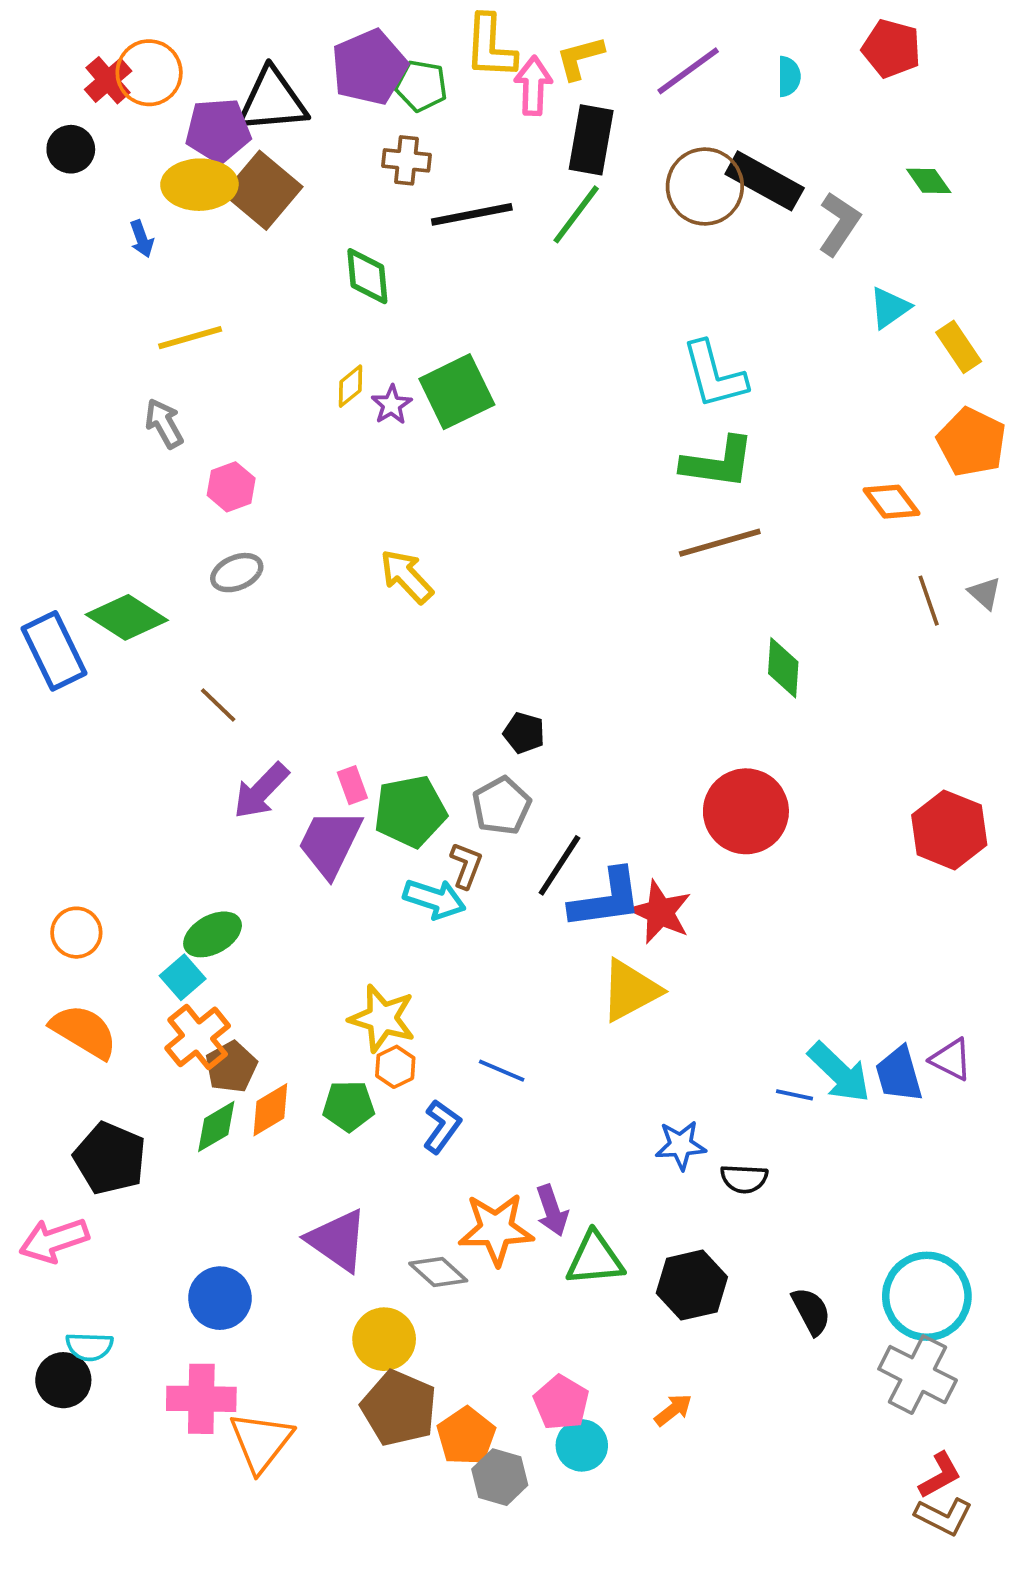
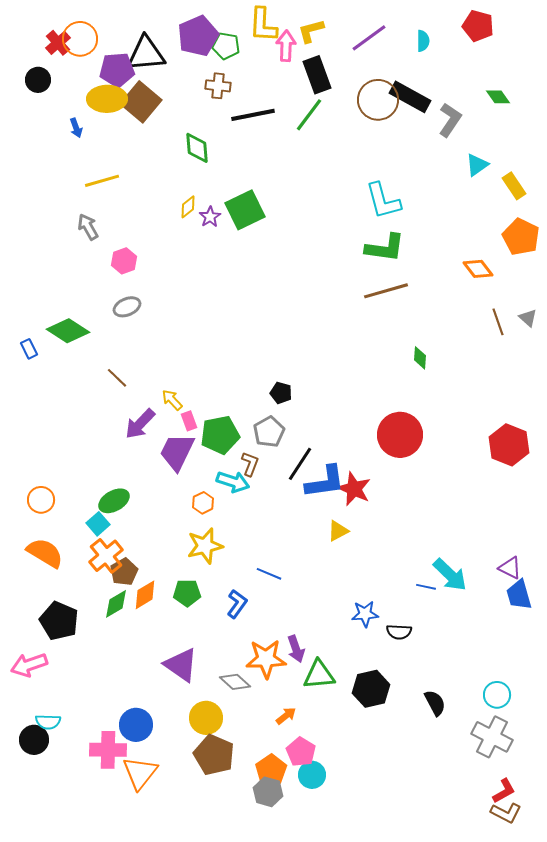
black rectangle: (591, 140) -> (317, 75), turned -30
yellow arrow: (406, 576) -> (172, 400), moved, size x0.7
blue rectangle: (54, 651) -> (29, 349), size x0.5
green diamond: (783, 668) -> (420, 358), size x0.7
yellow triangle: (630, 990) -> (338, 531), size x0.6
yellow star: (382, 1018) -> (205, 546), turned -30
orange hexagon: (395, 1067) -> (203, 503), moved
blue trapezoid: (899, 1074) -> (519, 595), moved
cyan circle: (927, 1296) -> (497, 695), size x0.6
blue circle: (220, 1298) -> (136, 725), moved
orange arrow: (673, 1410) -> (286, 716), moved
orange pentagon: (466, 1436) -> (271, 770), moved

